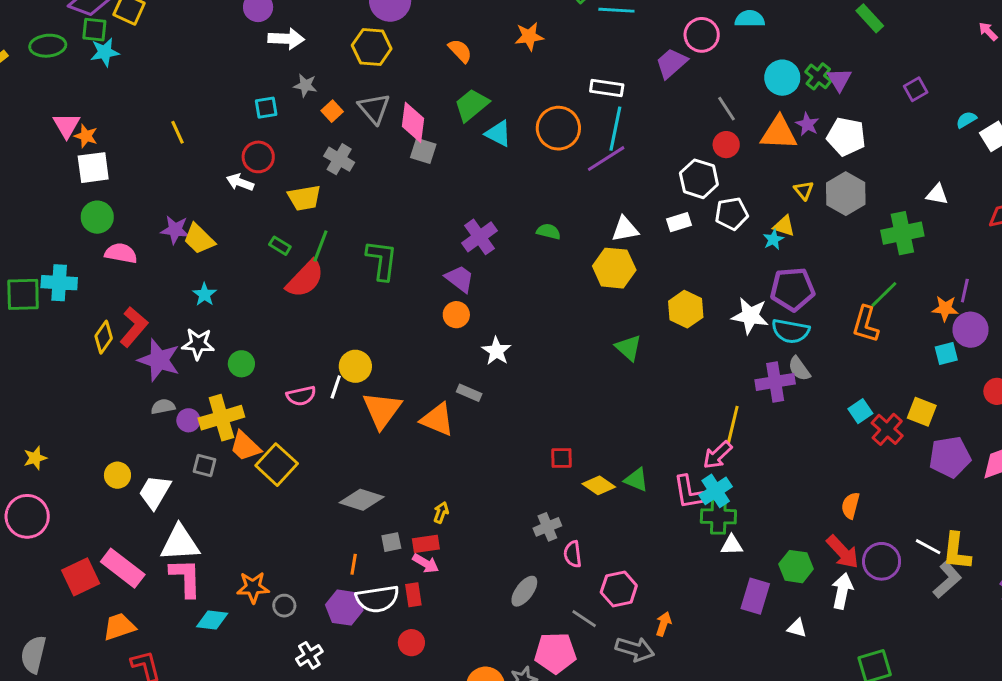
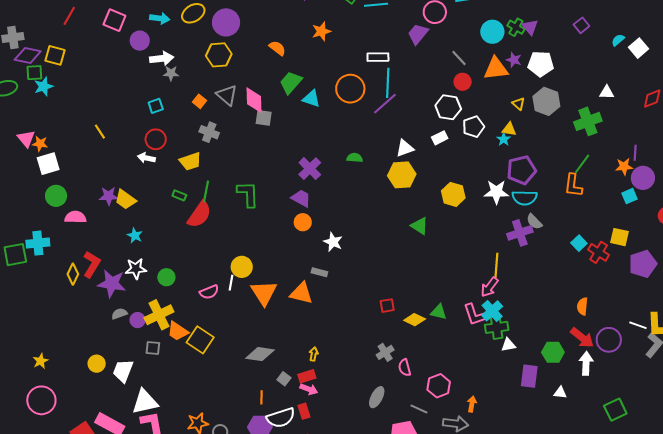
gray star: (305, 85) -> (171, 73), moved
gray square: (391, 542) -> (284, 379), turned -32

